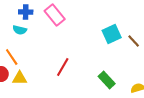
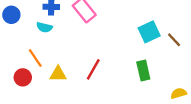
yellow triangle: (20, 78) -> (58, 74), moved
green rectangle: (107, 80) -> (143, 71), moved, turned 30

